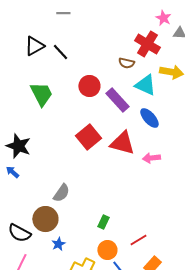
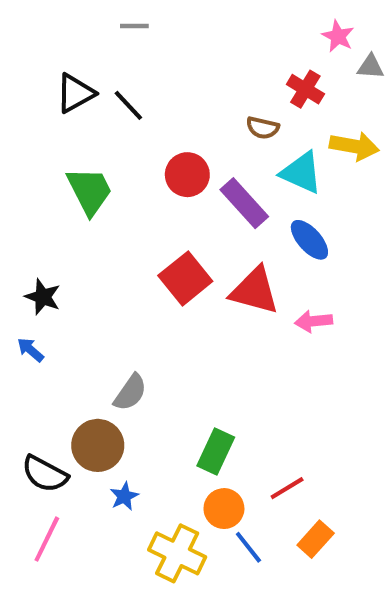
red cross: (147, 44) -> (305, 89), size x0.7
black star: (18, 146) -> (43, 297), size x0.7
green rectangle: (103, 222) -> (216, 452), size x1.5

